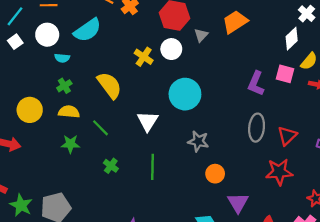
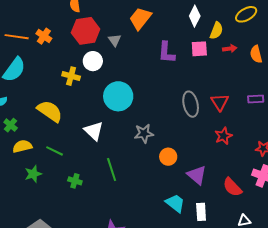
purple L-shape: (256, 83) -> (166, 52), moved
red star: (279, 172) -> (223, 136), size x0.7

